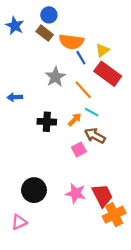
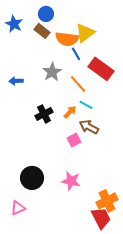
yellow triangle: (102, 50) -> (85, 33), moved, size x1.5
blue arrow: (15, 97) -> (16, 81), moved
black cross: (47, 122) -> (44, 114), turned -30
red trapezoid: (102, 195) -> (101, 218), moved

